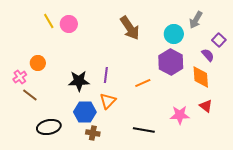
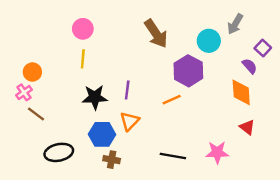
yellow line: (49, 21) -> (83, 59), moved, turned 35
purple hexagon: (171, 62) -> (188, 71), moved
orange circle: (38, 63) -> (32, 72), moved
pink star: (180, 115) -> (217, 152), moved

